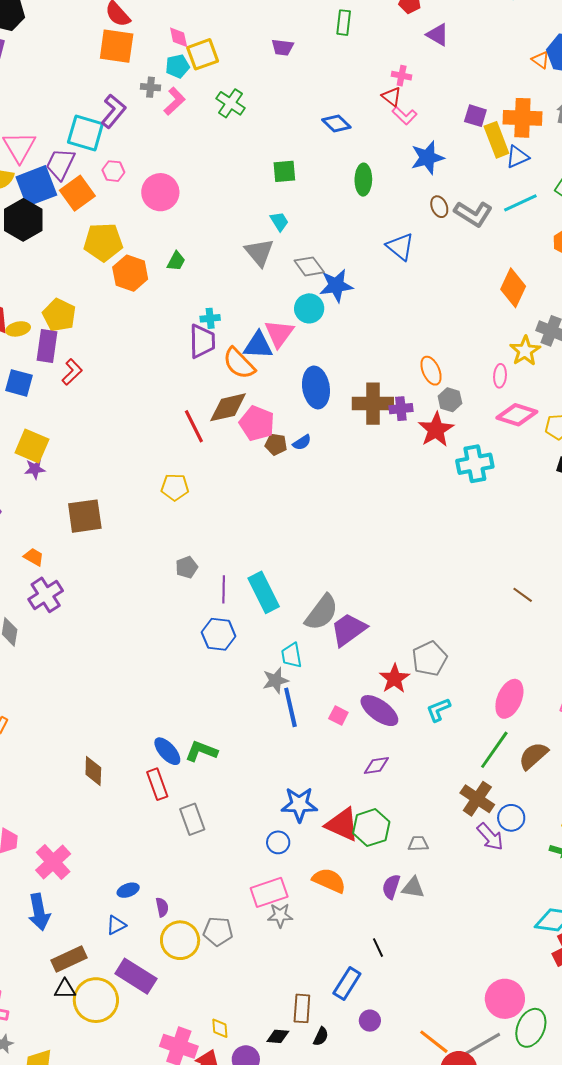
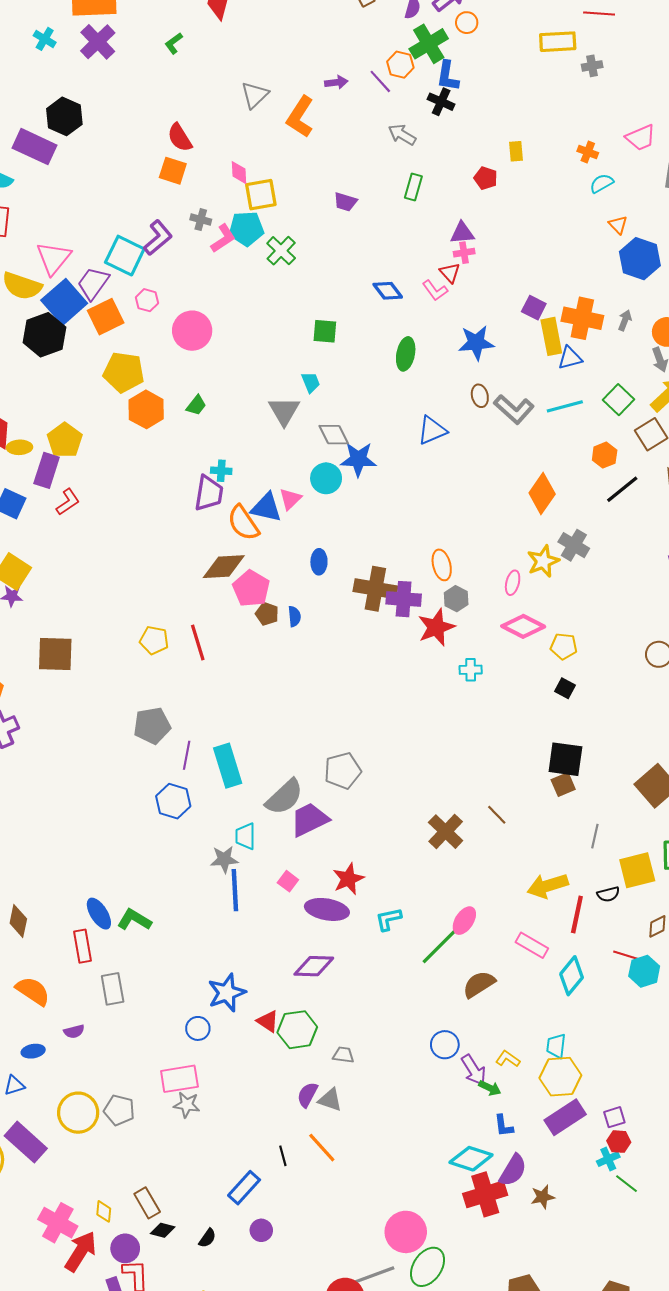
purple triangle: (438, 35) -> (462, 233), moved, turned -45
orange square: (117, 46) -> (173, 171), size x0.7
orange triangle: (541, 60) -> (618, 225), moved
cyan pentagon: (178, 66) -> (246, 229), moved, size x1.4
pink cross: (402, 76) -> (464, 253), turned -30
pink L-shape: (404, 116) -> (435, 290), moved
blue square: (36, 186) -> (64, 302), turned -30
blue triangle: (400, 247) -> (432, 430), turned 48
pink triangle: (279, 333) -> (290, 499), size x0.7
blue ellipse: (316, 387) -> (319, 562), size x0.6
purple cross: (401, 409) -> (404, 599), size x1.4
red line: (194, 426) -> (198, 642), moved
blue semicircle: (302, 442) -> (294, 616), turned -72
cyan cross: (475, 464) -> (471, 670), size x0.6
gray pentagon: (187, 567) -> (152, 726), size x1.6
gray pentagon: (430, 659) -> (343, 771), moved
pink ellipse: (509, 699) -> (464, 921), size x0.7
purple ellipse: (379, 711) -> (327, 909), turned -36
pink square: (338, 716) -> (288, 881), moved
green line: (494, 750) -> (439, 946), moved
purple diamond: (376, 766) -> (314, 966), size x1.4
brown cross: (477, 799) -> (446, 832), moved
blue star: (299, 804) -> (227, 993), turned -30
red triangle: (342, 825) -> (268, 1021), size x0.6
purple arrow: (490, 837) -> (474, 1070), moved
orange semicircle: (329, 880) -> (33, 991), moved
purple semicircle: (162, 907) -> (74, 1031), moved, turned 78
brown rectangle: (302, 1008) -> (147, 1203), moved, turned -44
orange line: (434, 1042) -> (322, 1148), moved

